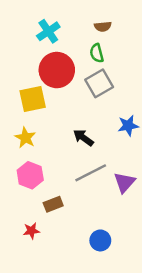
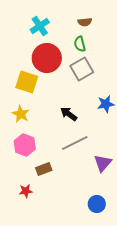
yellow square: (33, 99) -> (27, 82), turned 30
purple triangle: (124, 182) -> (103, 163), moved
blue circle: (100, 240) -> (97, 204), moved

